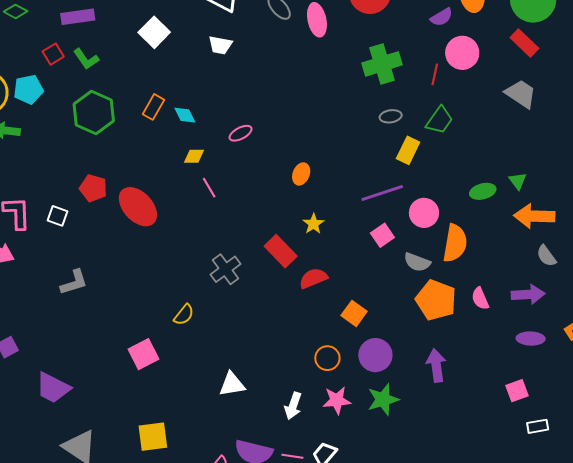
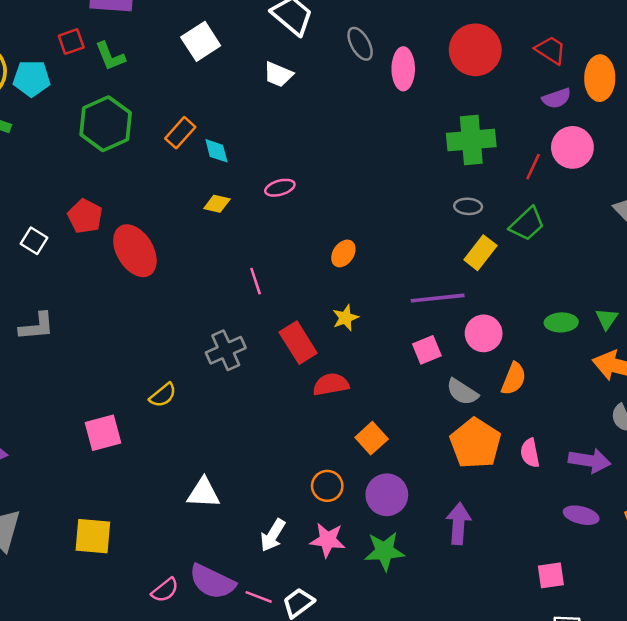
pink line: (209, 188) -> (256, 281), moved
orange semicircle: (455, 243) -> (514, 379), size x0.7

